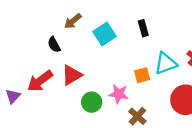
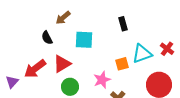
cyan square: (105, 34) -> (84, 40), moved, turned 36
pink star: (119, 94) -> (102, 80), turned -30
green circle: (92, 102) -> (70, 87), moved

